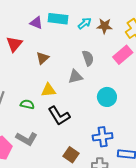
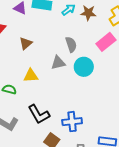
cyan circle: (107, 97) -> (84, 67), moved
black L-shape: (59, 116) -> (39, 114), moved
blue cross: (103, 137) -> (72, 122), moved

